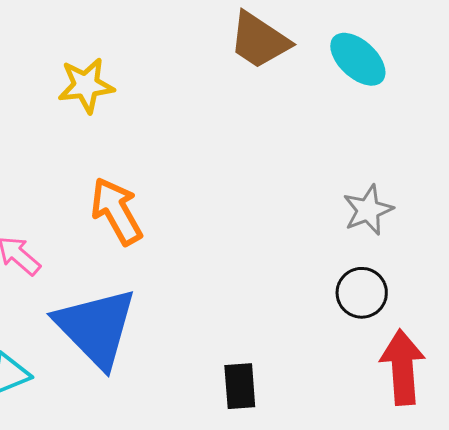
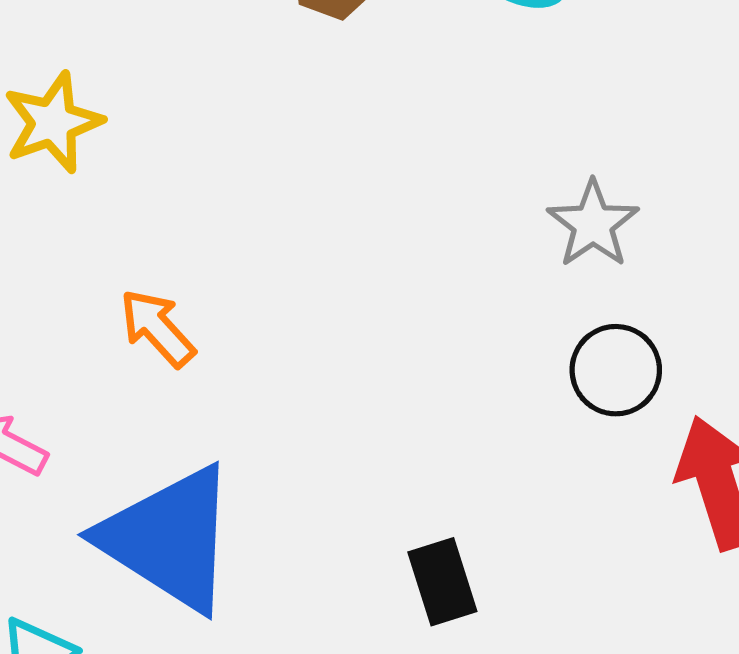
orange arrow: (117, 211) -> (157, 328), size x0.7

